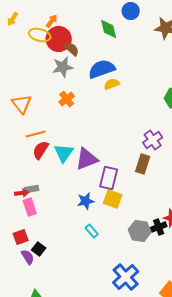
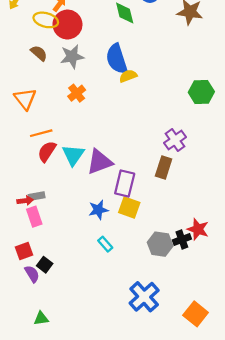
brown semicircle: (72, 49) -> (39, 53), moved
blue semicircle: (102, 69) -> (117, 59), turned -88

